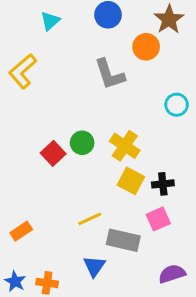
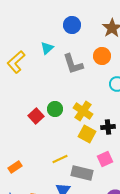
cyan triangle: (50, 21) -> (47, 48), moved
orange circle: (146, 47) -> (102, 56), moved
black cross: (163, 184) -> (108, 127), moved

